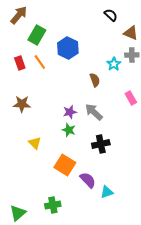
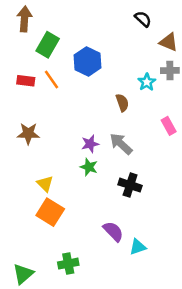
brown arrow: (19, 15) -> (24, 19), turned -36
red rectangle: (20, 63) -> (26, 81), turned -64
black cross: (101, 144) -> (130, 185), turned 30
orange square: (65, 165) -> (50, 212), moved

